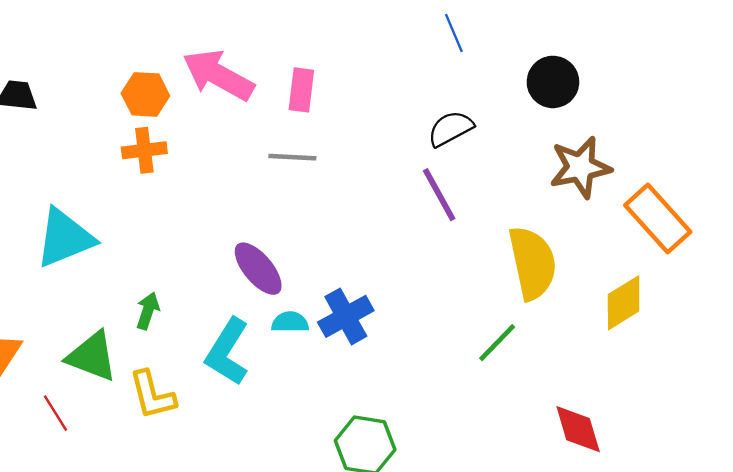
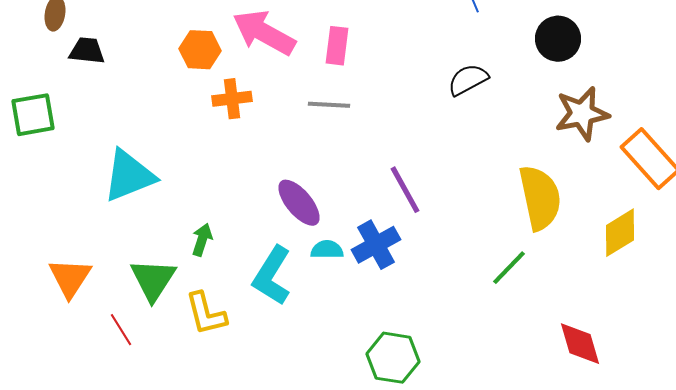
orange cross: (144, 150) -> (232, 99), moved
purple line: (439, 195) -> (405, 190), moved
green triangle: (92, 356) -> (153, 280), turned 42

